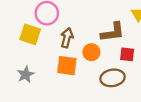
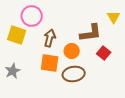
red square: (127, 54) -> (104, 53), turned 32
brown ellipse: (113, 78) -> (74, 74), moved

